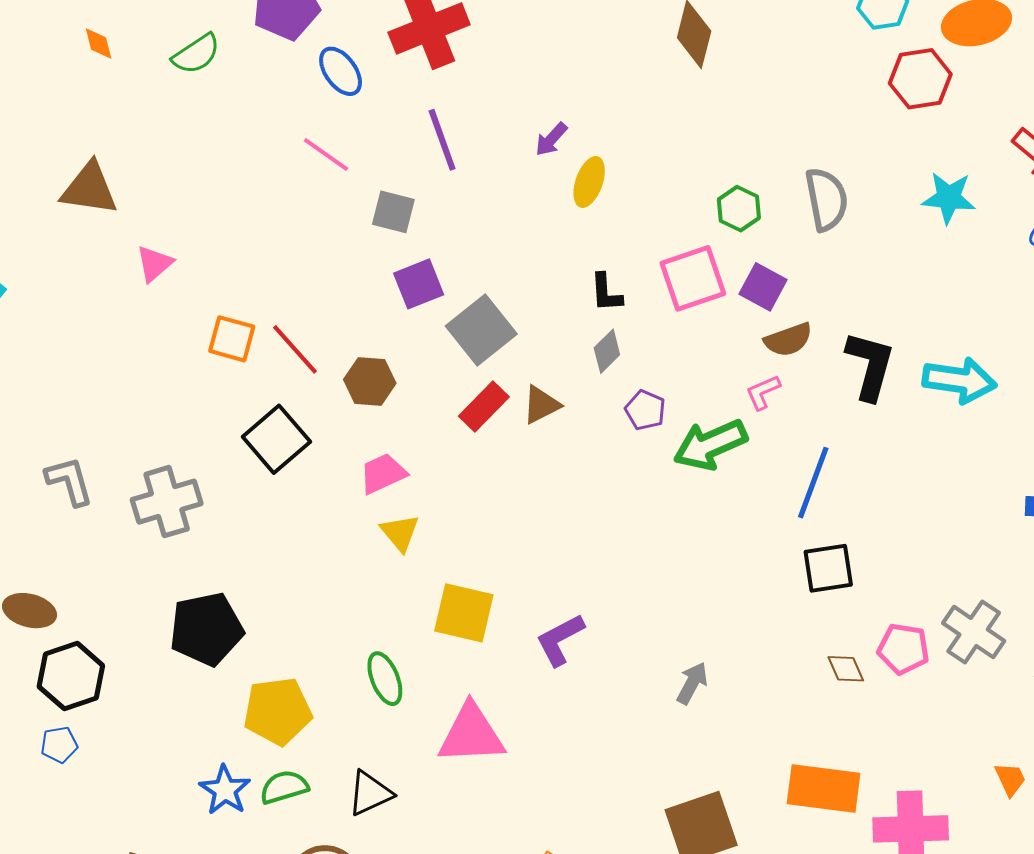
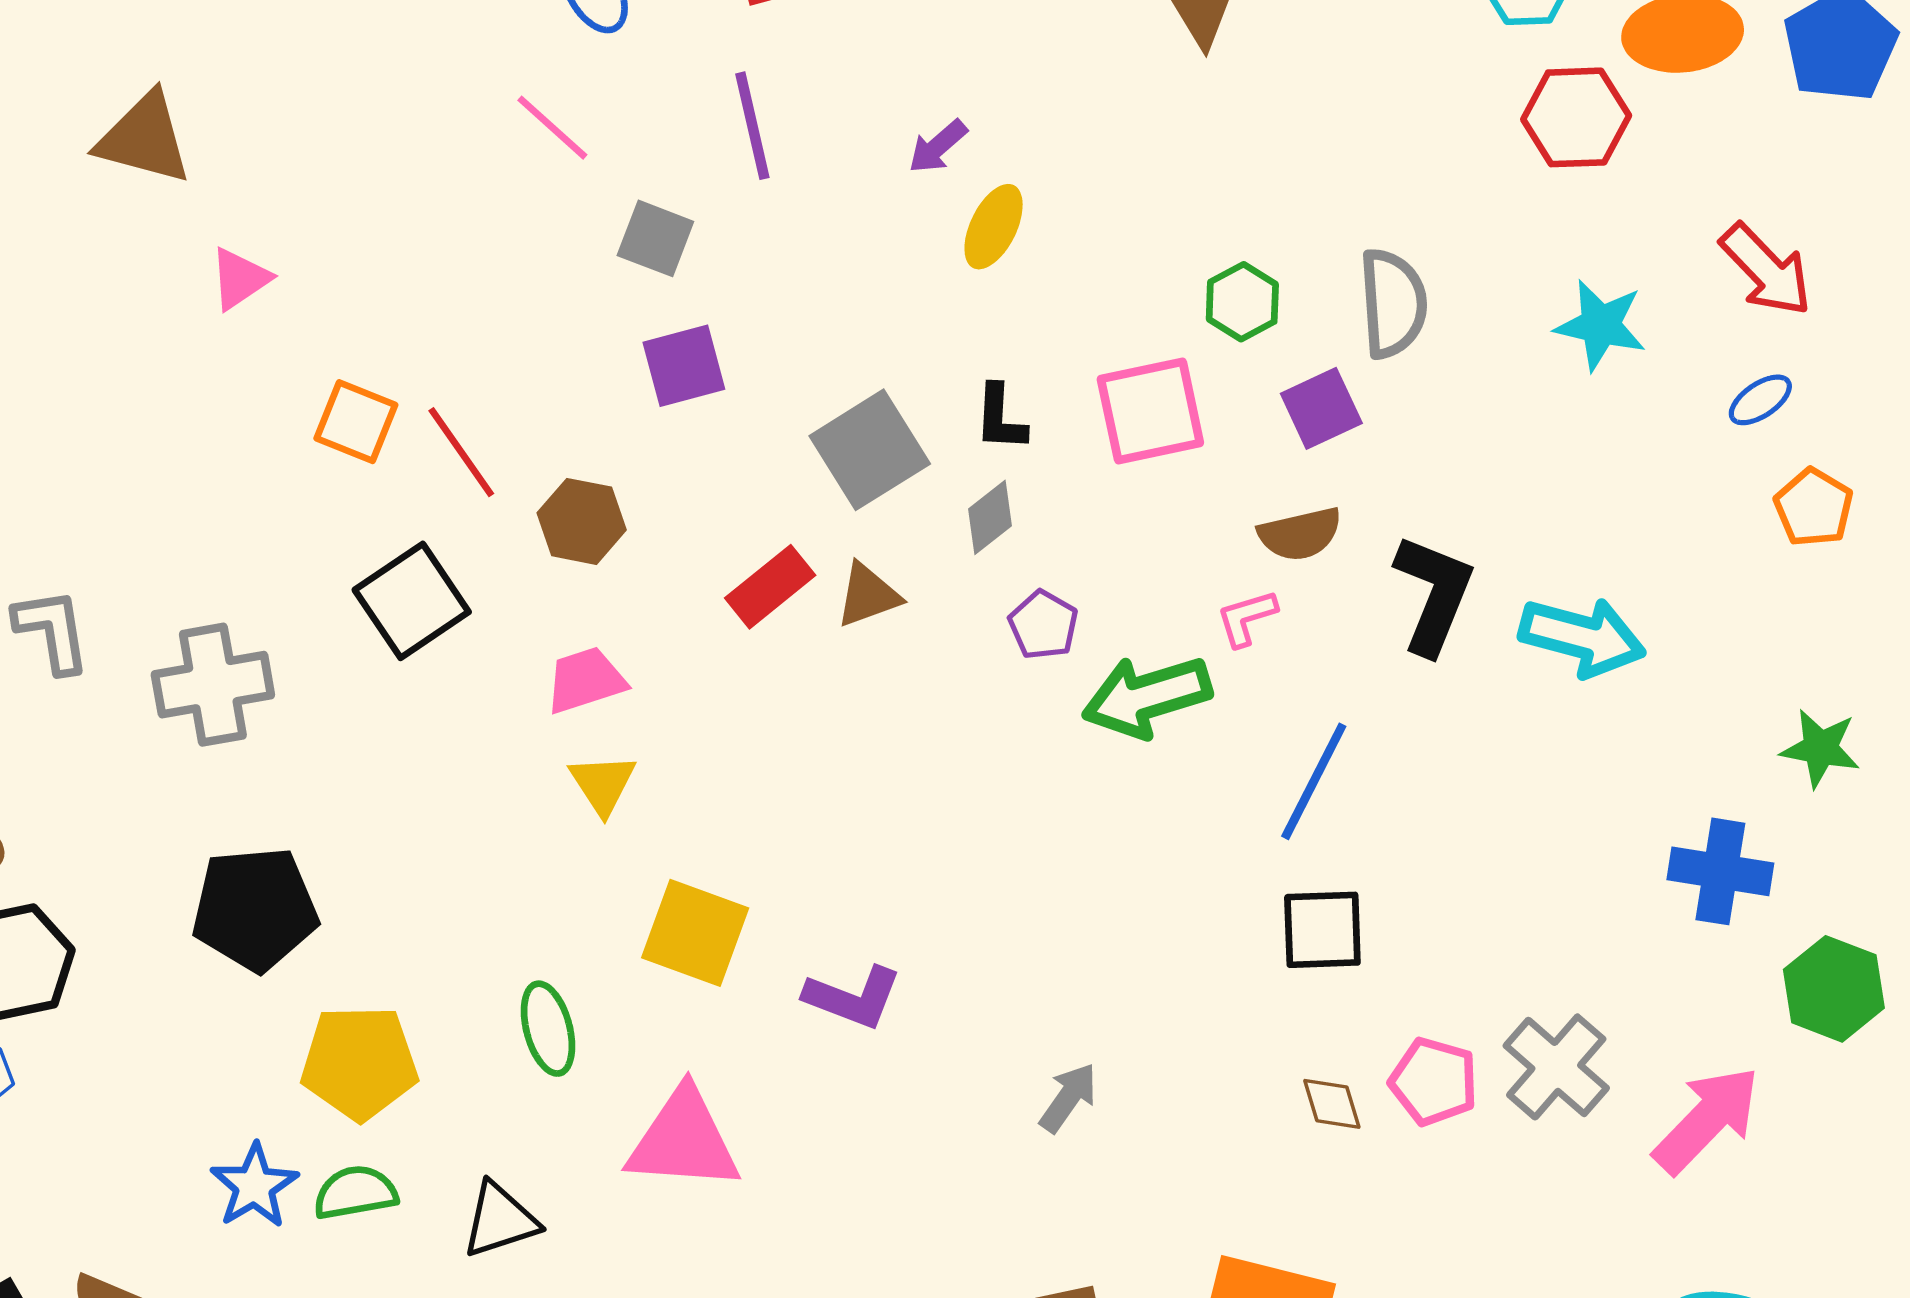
purple square: (763, 287) -> (1321, 408), moved, turned 30
gray square: (481, 330) -> (870, 450), moved
purple L-shape: (560, 640) -> (853, 997), turned -138

